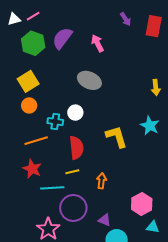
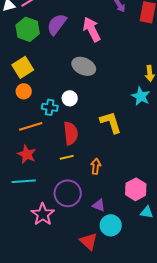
pink arrow: (97, 43) -> (92, 29), size x1.4
cyan star: (150, 126) -> (141, 96), moved
cyan line: (52, 188) -> (24, 181), moved

